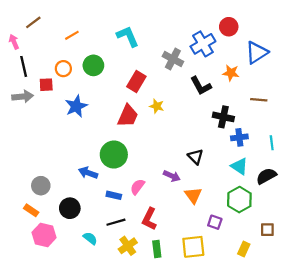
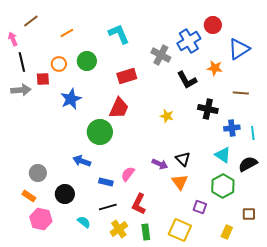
red rectangle: (136, 81) -> (127, 76), turned 42
yellow star: (157, 106) -> (167, 116), moved
blue cross: (239, 137) -> (232, 128), moved
green circle: (114, 155) -> (100, 132), moved
black triangle: (195, 157) -> (183, 159), moved
yellow square: (193, 247) -> (180, 230), turned 30

